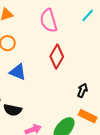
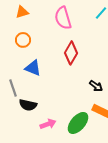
black arrow: (82, 90) -> (96, 86), turned 104

